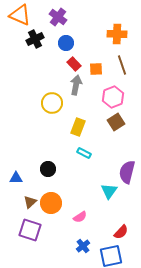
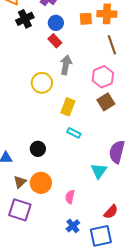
red rectangle: (74, 64) -> (55, 41), moved
orange square: (96, 69) -> (86, 19), moved
pink semicircle: (80, 217) -> (70, 197), turned 136

